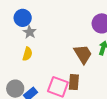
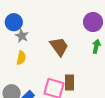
brown trapezoid: (83, 54) -> (59, 47), moved

